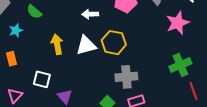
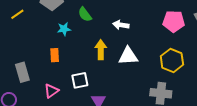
white arrow: (90, 14) -> (121, 25), moved
yellow hexagon: (114, 43) -> (172, 60), moved
white square: (42, 79) -> (80, 80), turned -36

